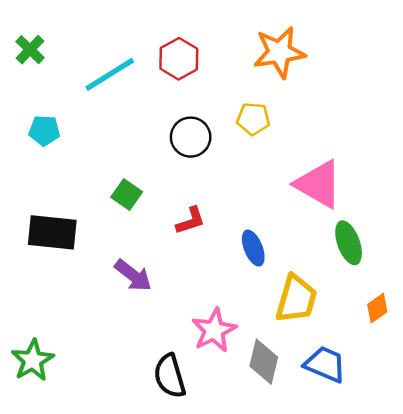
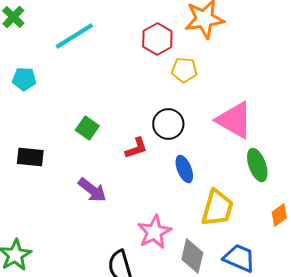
red hexagon: (179, 59) -> (157, 39), moved
black circle: (191, 137) -> (168, 124), moved
black rectangle: (52, 232) -> (30, 157), size x0.7

